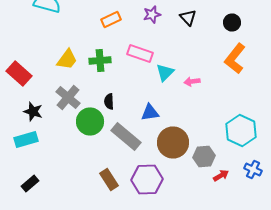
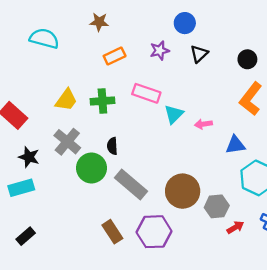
black triangle: (188, 18) -> (199, 54), turned 30
blue triangle: (150, 112) -> (235, 145), moved

